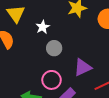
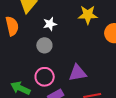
gray circle: (54, 48) -> (44, 45), moved

